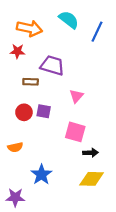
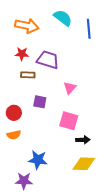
blue line: (97, 32) -> (89, 29), turned -30
red star: (17, 51) -> (22, 54), moved
red circle: (24, 112) -> (14, 113), moved
blue star: (41, 175) -> (38, 160), turned -30
purple star: (15, 197) -> (24, 181), moved

